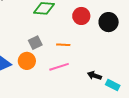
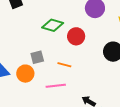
red circle: (81, 16) -> (76, 36), moved

